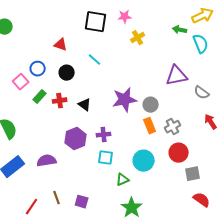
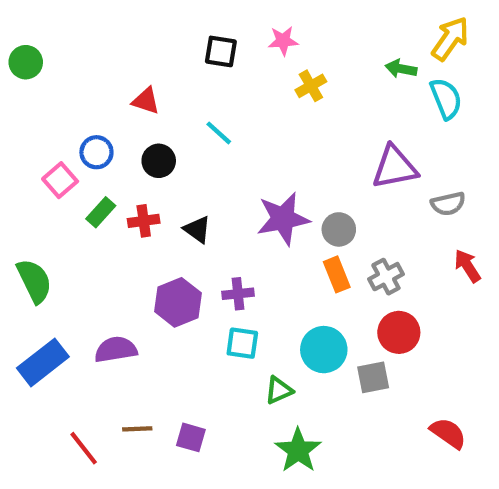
yellow arrow: (203, 16) -> (450, 39), turned -30
black square: (96, 22) -> (221, 51), size x0.7
gray semicircle: (202, 93) -> (448, 204), turned -49
gray square: (193, 174) -> (373, 377), moved
brown line: (57, 198) -> (137, 429), turned -72
red line: (32, 207) -> (84, 448), turned -72

